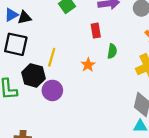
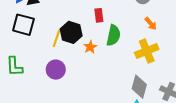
green semicircle: (112, 51) -> (113, 35), size x1.5
black hexagon: (33, 75) -> (71, 32), moved

